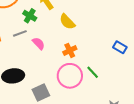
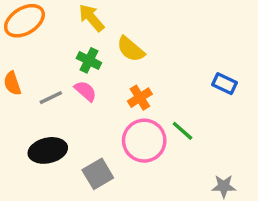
green cross: (30, 16) -> (89, 60), moved
gray line: (20, 33) -> (51, 98), moved

